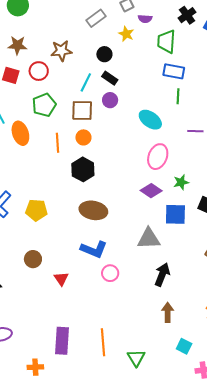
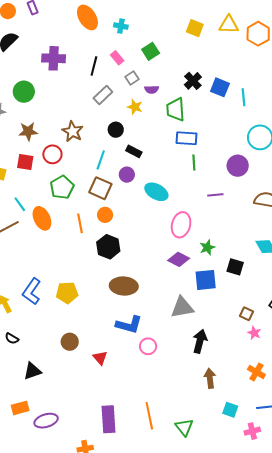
brown star: (61, 51) -> (73, 131), turned -30
black rectangle: (110, 78) -> (134, 151), moved
brown square: (82, 110) -> (100, 188), turned 30
cyan ellipse: (150, 120) -> (156, 192), moved

